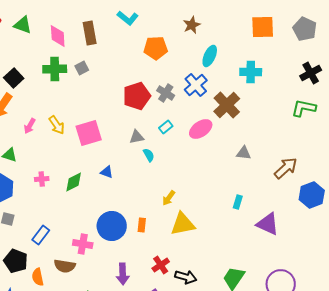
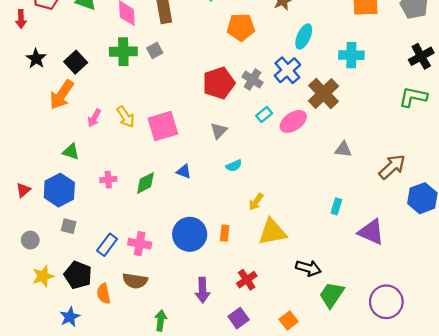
cyan rectangle: (166, 127) -> (264, 114), moved
gray triangle: (137, 137) -> (219, 131), turned -35
cyan semicircle: (149, 155) -> (234, 166), moved, turned 96
pink cross: (83, 244) -> (140, 244), moved
black arrow: (186, 277) -> (308, 268), moved

